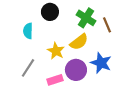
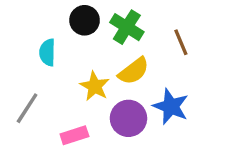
green cross: (86, 18) -> (127, 27), moved
gray line: (28, 68) -> (27, 108), moved
pink rectangle: (55, 80) -> (74, 135), moved

